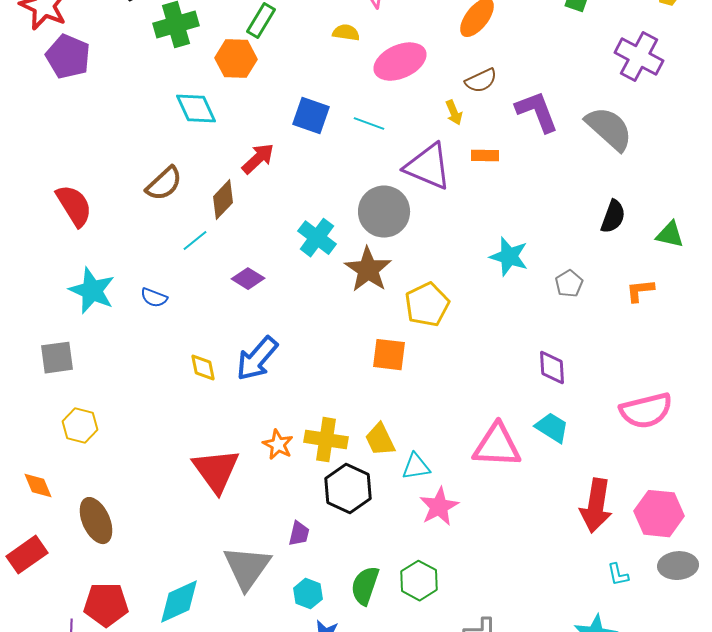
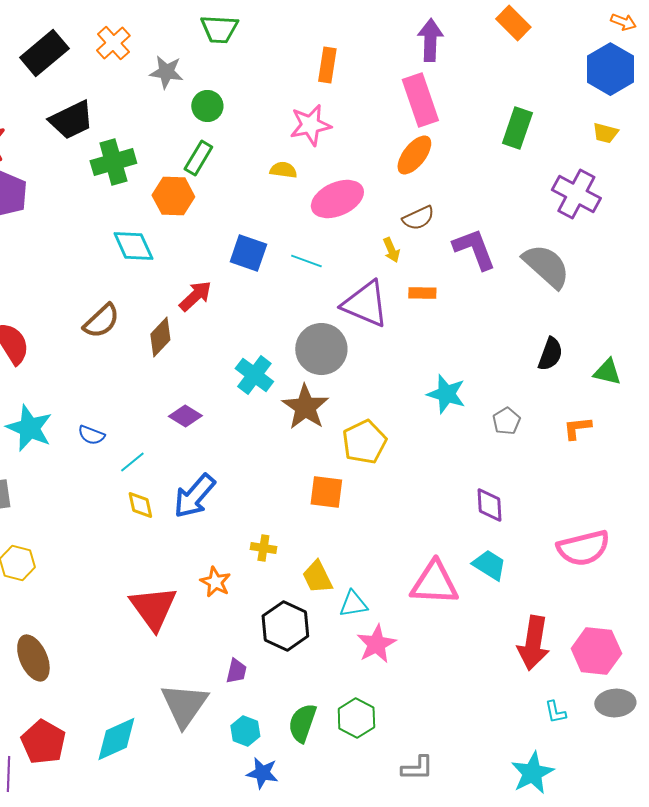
cyan line: (195, 241) -> (132, 462), moved
yellow cross: (326, 440) -> (263, 548), moved, size x0.6
red pentagon: (106, 605) -> (43, 742), turned 30

